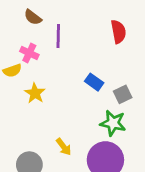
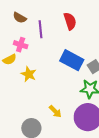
red semicircle: (118, 32) -> (70, 21), moved
blue rectangle: (94, 82) -> (72, 60), size x1.6

